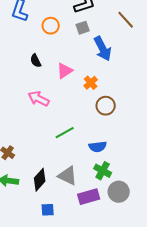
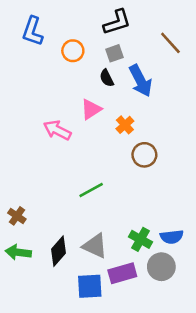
black semicircle: (36, 61) -> (107, 78), moved
pink arrow: (39, 99) -> (57, 130), moved
blue semicircle: (98, 147) -> (172, 237), moved
blue square: (48, 210) -> (90, 286), moved, size x1.5

